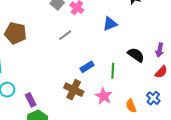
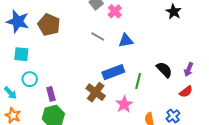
blue triangle: (110, 24) -> (126, 41), moved
gray line: (65, 35) -> (98, 36), turned 56
blue rectangle: (87, 67) -> (113, 72), size x1.5

